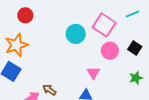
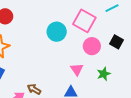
green star: (136, 78) -> (104, 74), moved

